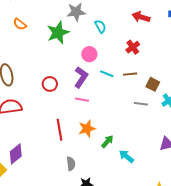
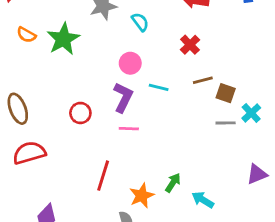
green star: (58, 33) -> (63, 39), moved
brown line: (130, 74) -> (203, 80), moved
gray line: (141, 104) -> (226, 123), moved
orange star: (87, 129) -> (142, 196), moved
red line: (60, 130) -> (103, 176), turned 35

